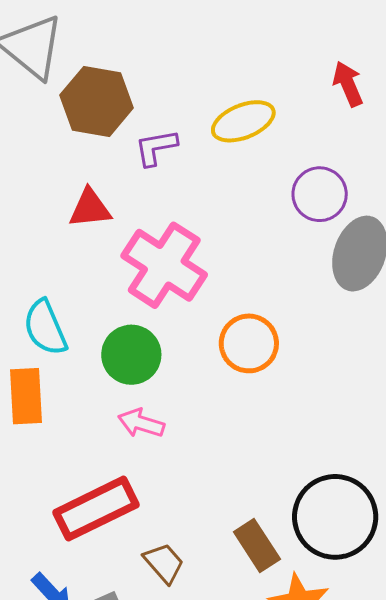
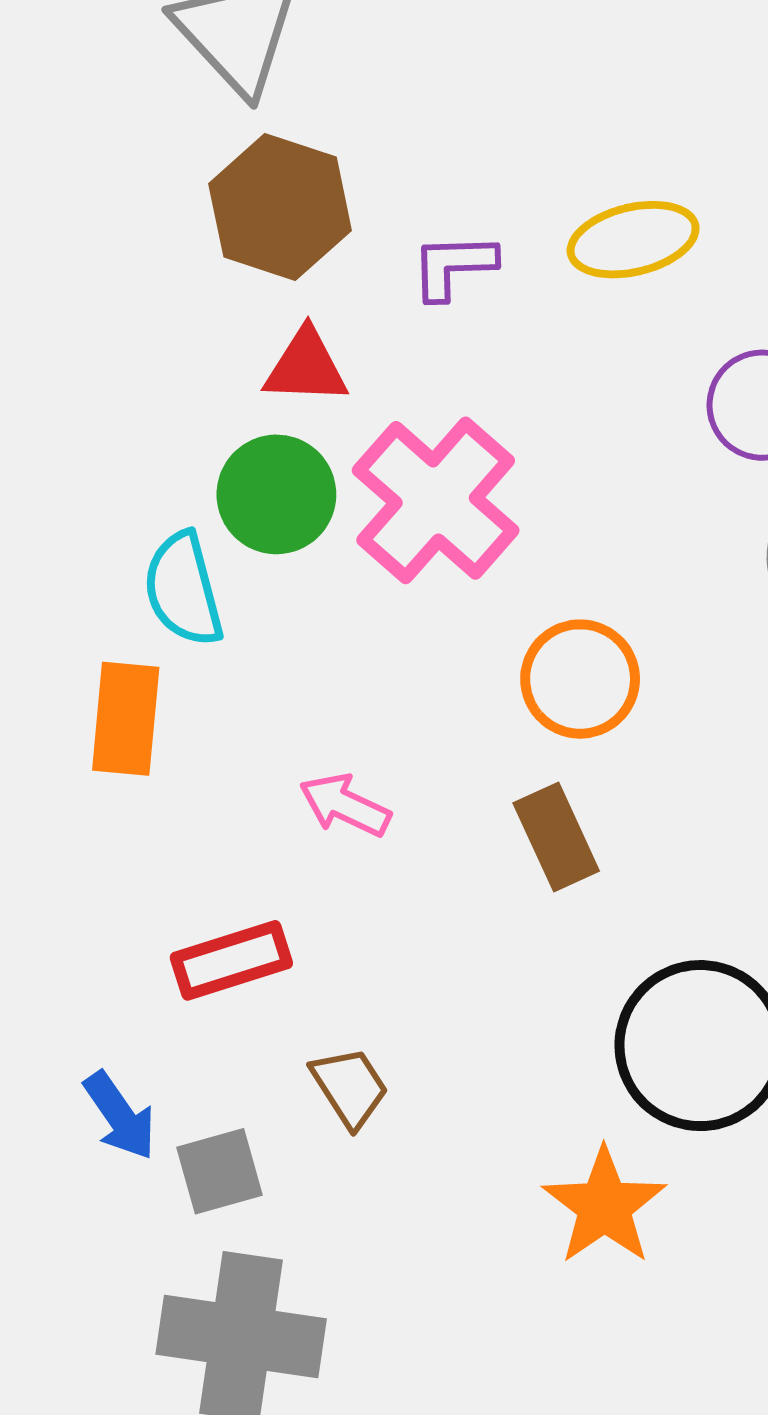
brown hexagon: (97, 102) -> (280, 207), moved
green circle: (131, 355) -> (276, 494), moved
red rectangle: (96, 509) -> (231, 960), size x0.7
brown rectangle: (257, 545) -> (556, 837), moved

